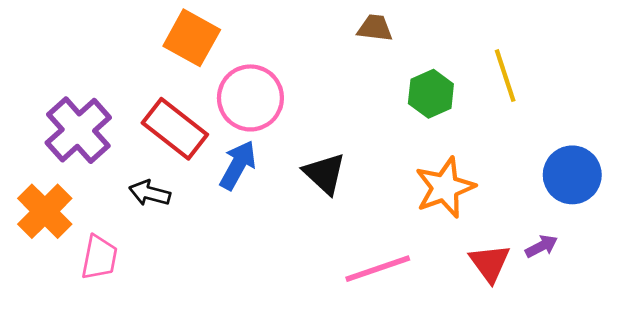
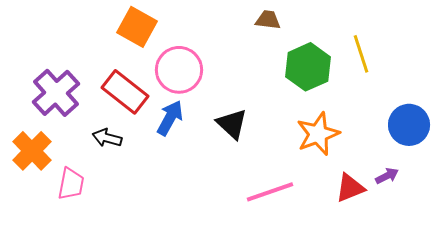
green hexagon: (431, 94) -> (308, 67), size x1.4
red triangle: (490, 263) -> (350, 188), turned 44

